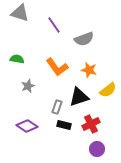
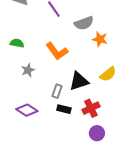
orange star: (89, 70) -> (100, 39), moved

